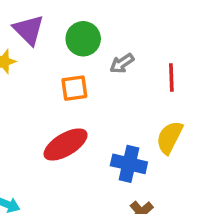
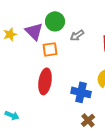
purple triangle: (29, 30) -> (34, 31), moved
red ellipse: (66, 144) -> (45, 81), turned -50

